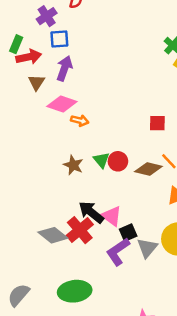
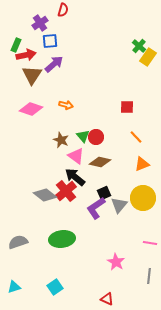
purple arrow: (64, 68) -> (54, 64), turned 30
brown triangle: (36, 82) -> (32, 75), size x1.5
pink diamond: (62, 104) -> (31, 109), moved
brown diamond: (148, 169) -> (100, 162), moved
pink triangle: (112, 216) -> (76, 156), moved
gray semicircle: (19, 295) -> (18, 242), turned 30

